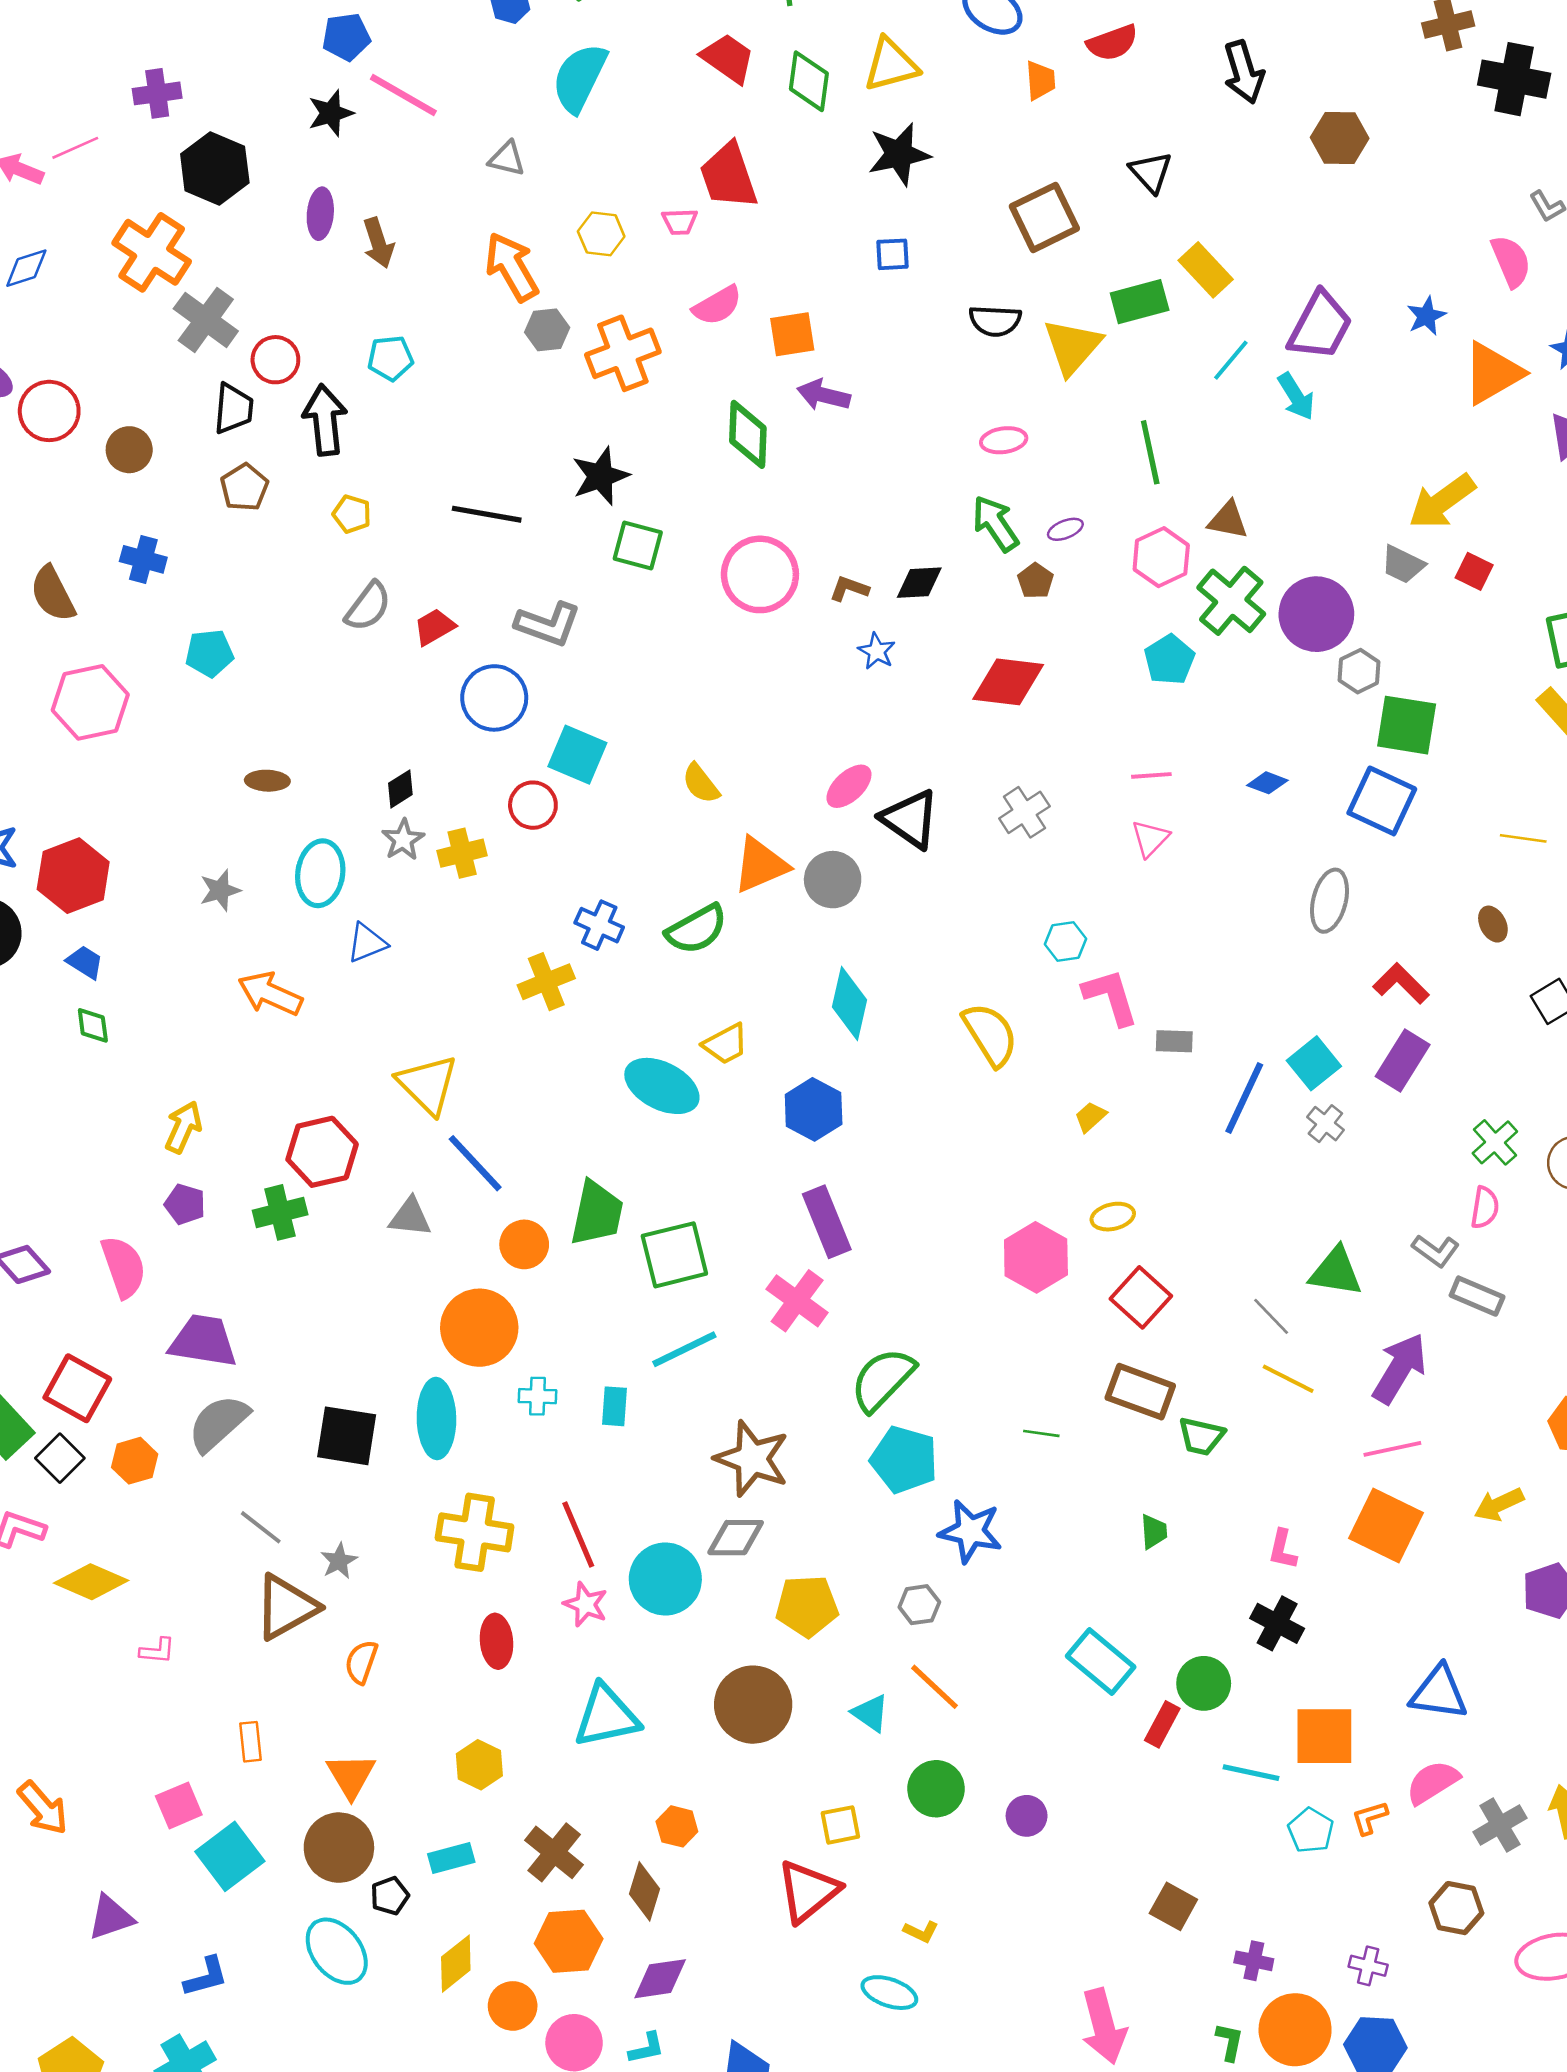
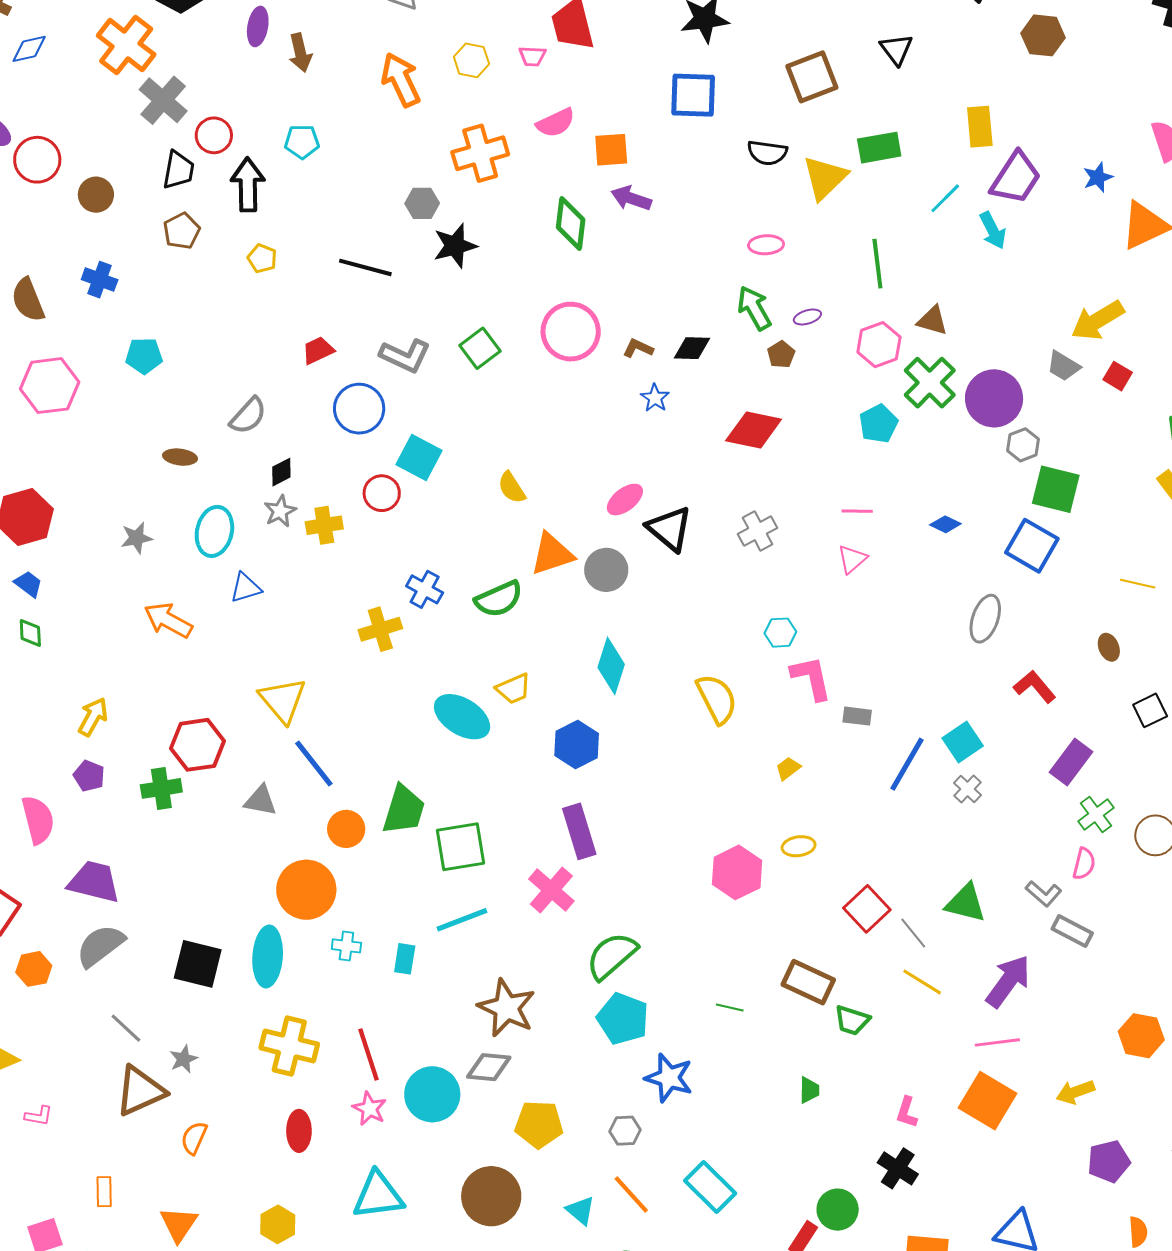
blue square: (893, 254) -> (693, 95), size x1.8
yellow rectangle: (1206, 270) -> (980, 127), moved, turned 33
gray hexagon: (547, 330) -> (422, 203), moved
green square: (638, 545) -> (480, 348), moved, turned 33
gray semicircle: (368, 606) -> (248, 416), moved
purple rectangle: (1403, 1060) -> (1071, 762), moved
red square: (1141, 1297) -> (867, 909), moved
cyan rectangle: (1101, 1661) -> (710, 1187), moved

